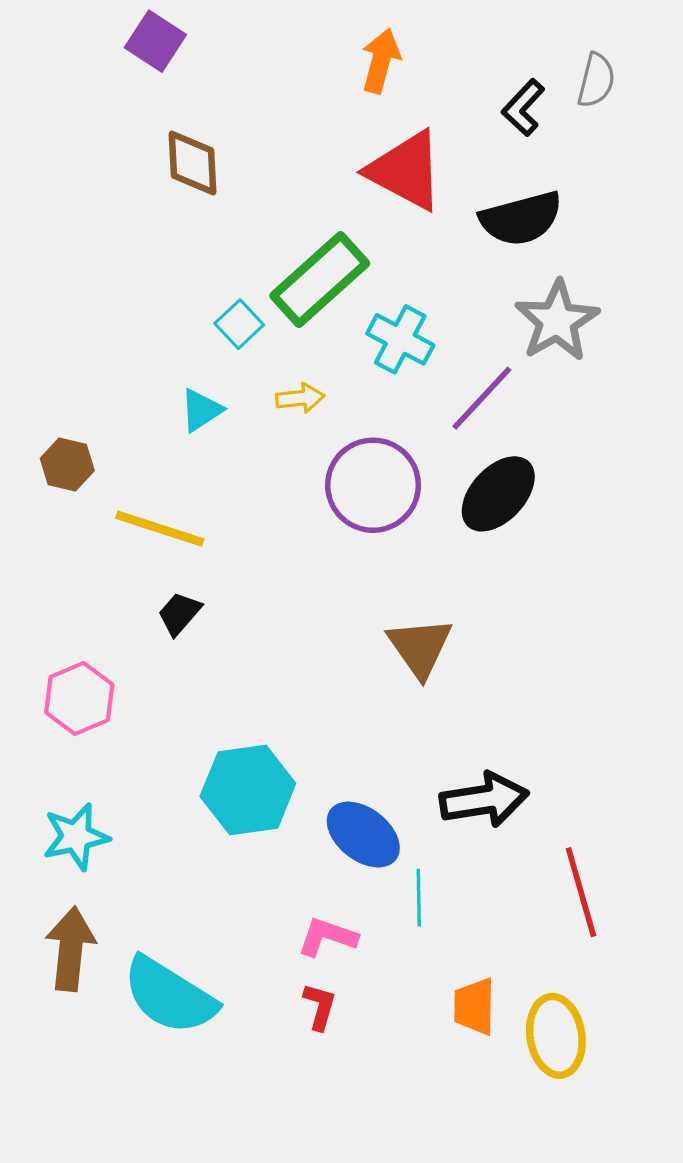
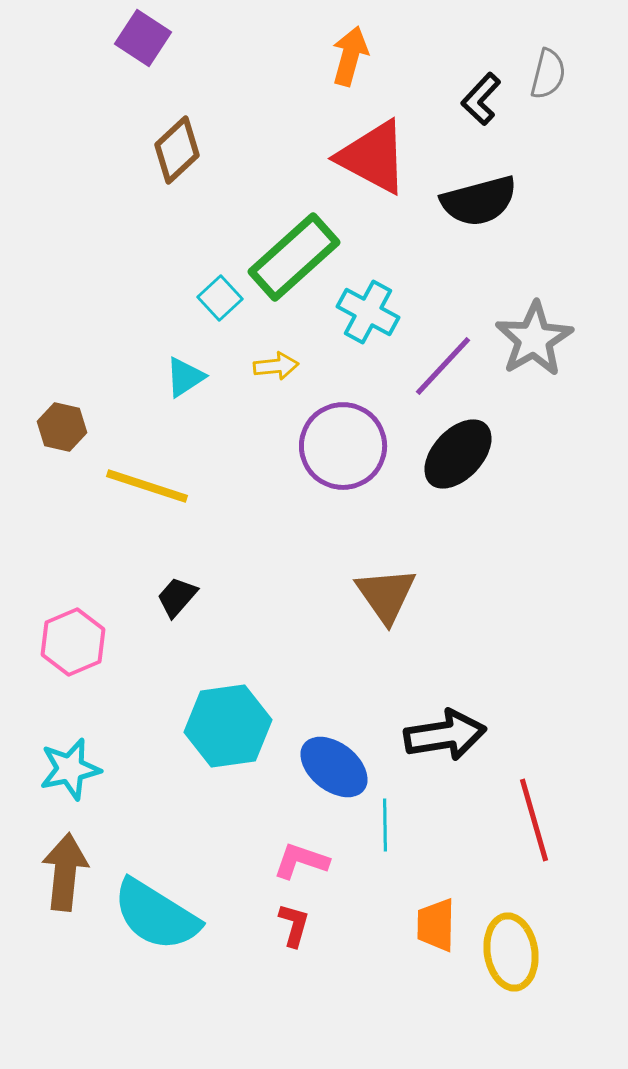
brown diamond: (192, 163) -> (177, 150), turned 50
gray star: (557, 321) -> (534, 339), moved
black trapezoid: (179, 614) -> (177, 597), moved

